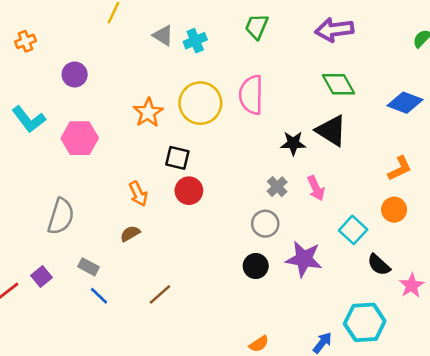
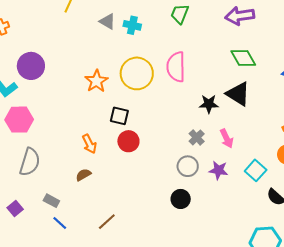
cyan cross: (195, 41) -> (132, 25), turned 36
purple circle: (75, 74) -> (31, 66), moved, size x1.4
pink hexagon: (80, 138) -> (19, 120), moved
purple star: (304, 259) -> (219, 170), moved, size x0.7

